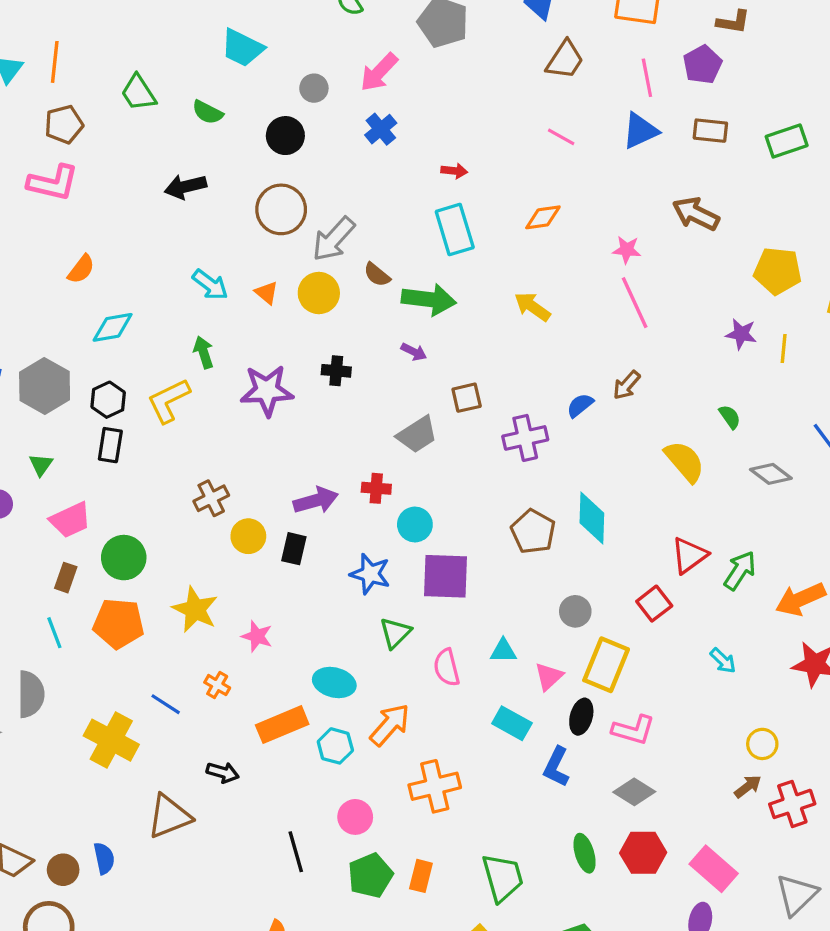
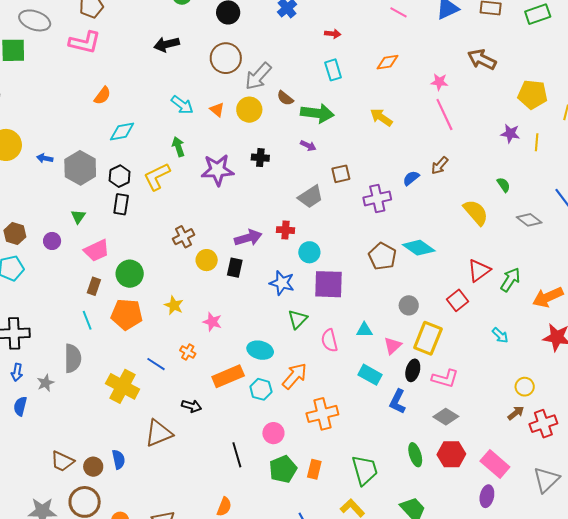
cyan rectangle: (455, 229) -> (333, 70), size x0.7
cyan diamond: (592, 518) -> (419, 248), turned -56
yellow star: (195, 609) -> (174, 305), size x0.7

